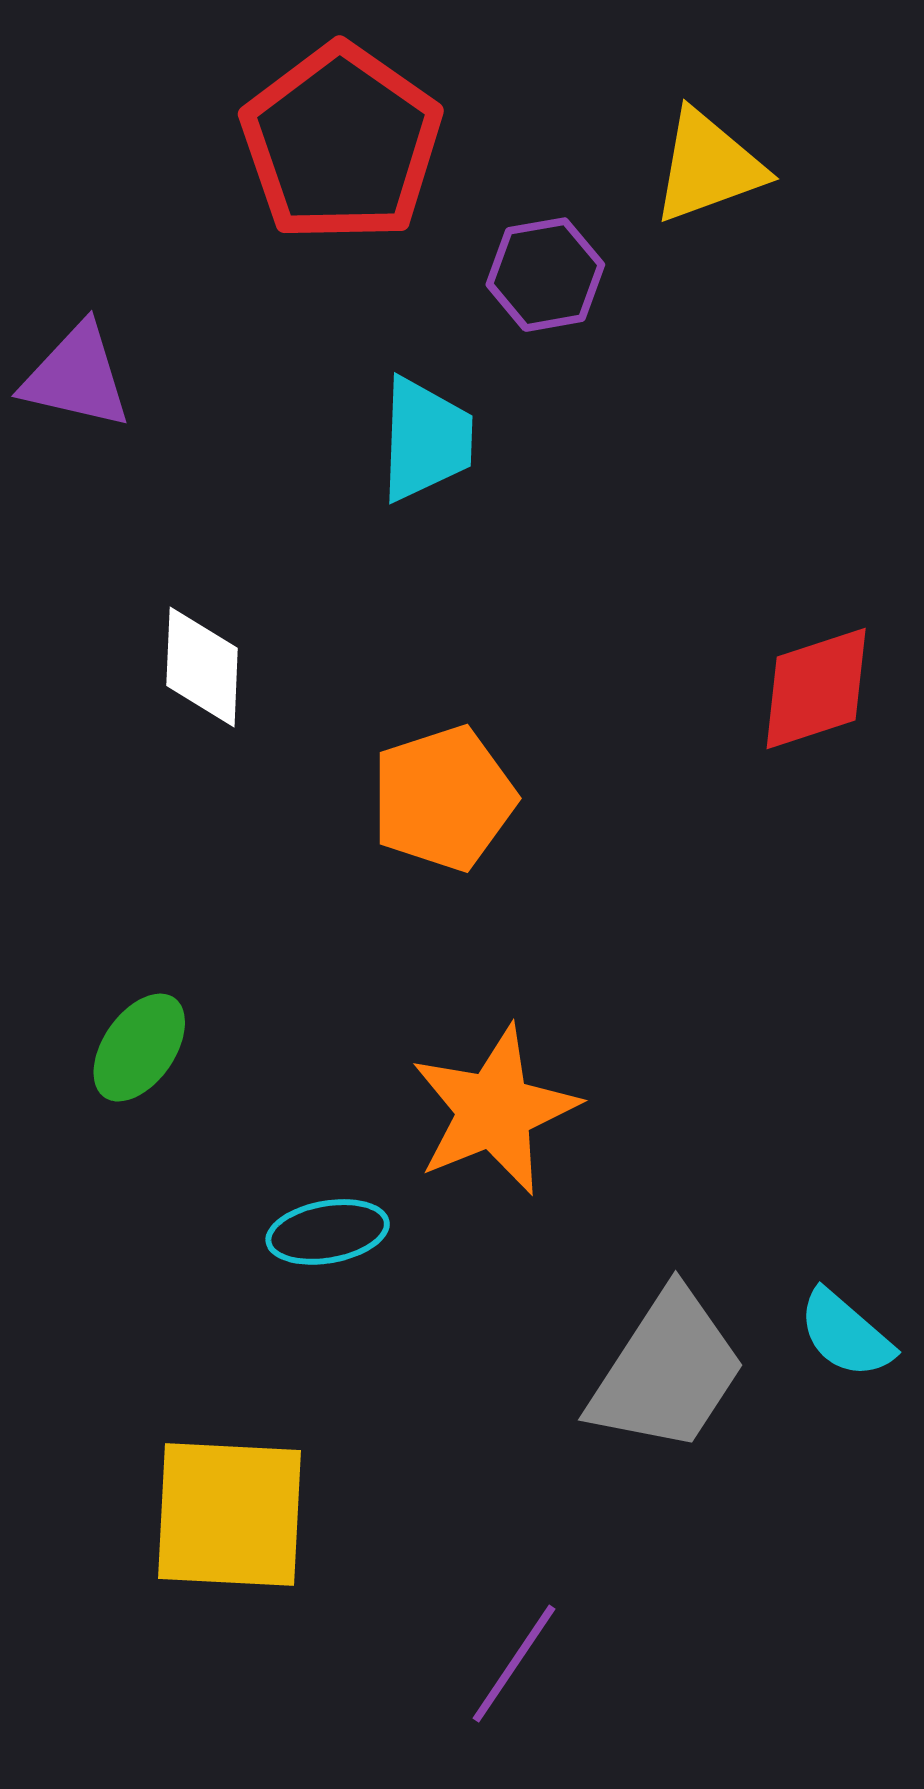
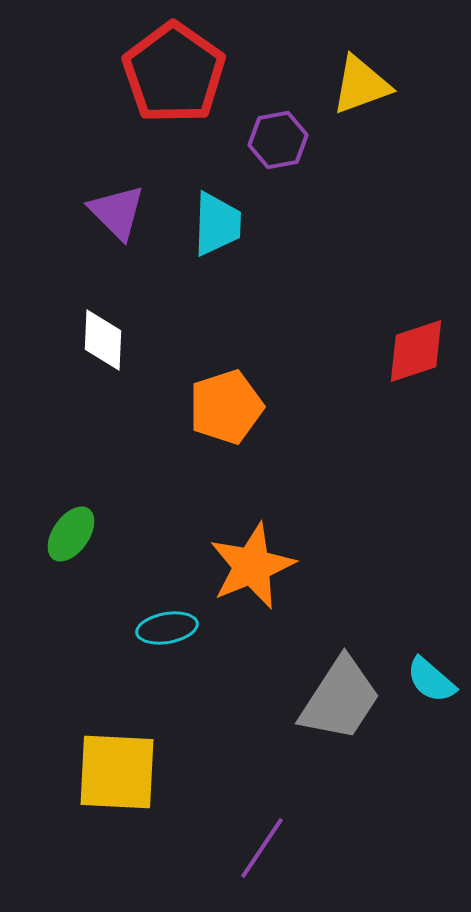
purple triangle: (76, 377) -> (117, 212), moved, turned 32

